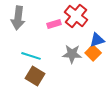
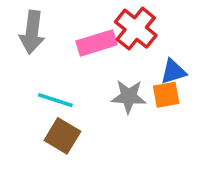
pink rectangle: (54, 24) -> (96, 43), size x1.5
orange square: (93, 53) -> (166, 95), turned 35

